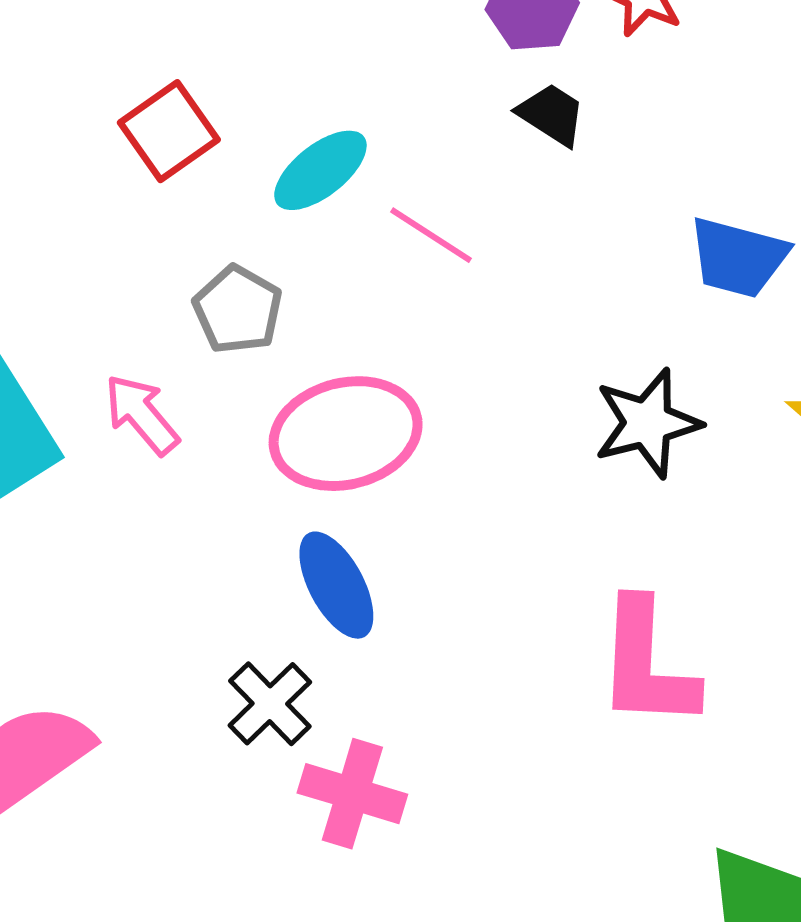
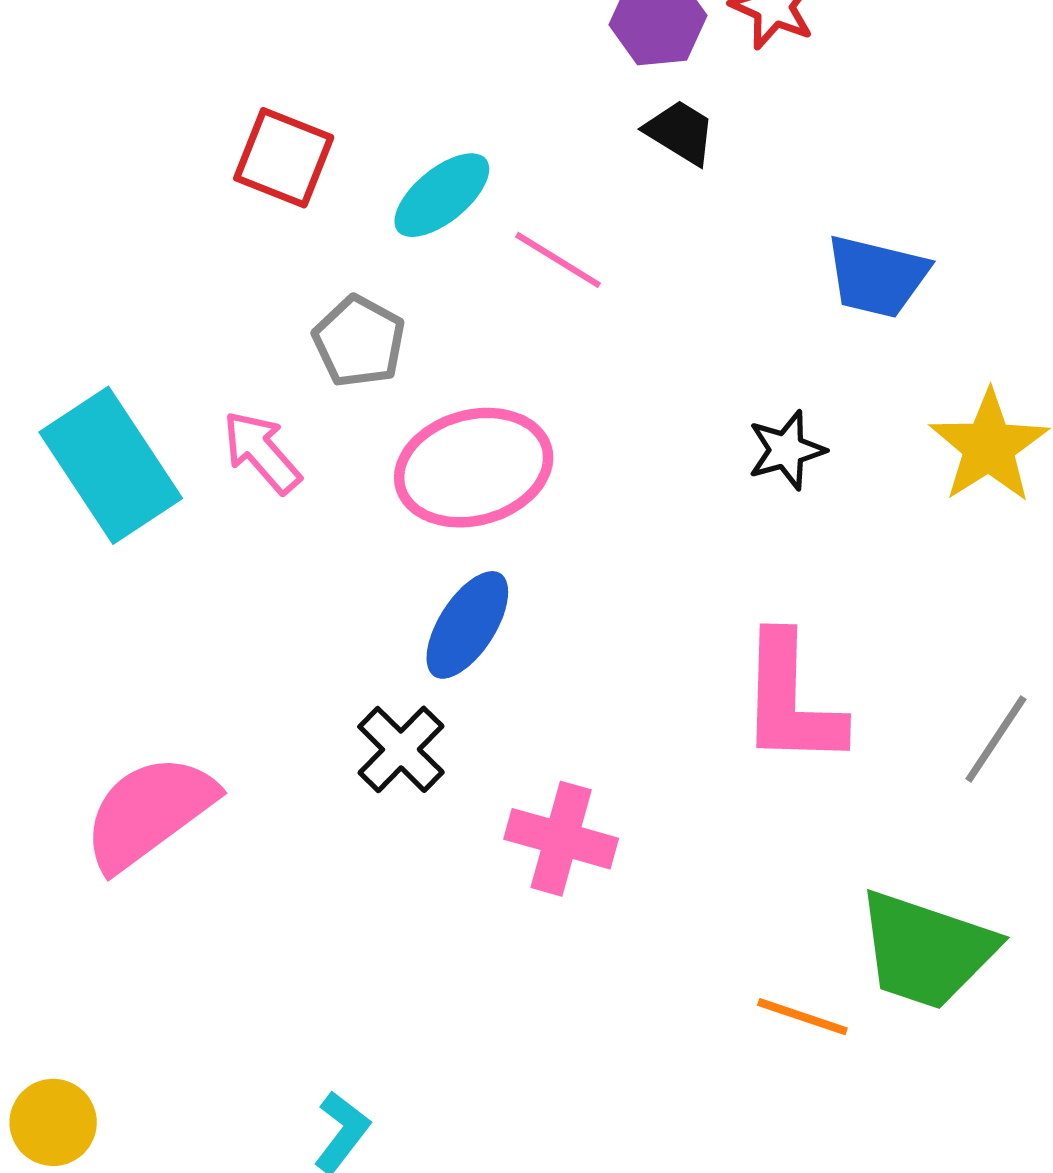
red square: (169, 131) -> (284, 158), turned -32
black star: (647, 423) -> (786, 450), size x0.7
blue ellipse: (336, 585) -> (467, 625), turned 62
pink cross: (352, 794) -> (561, 839), moved

